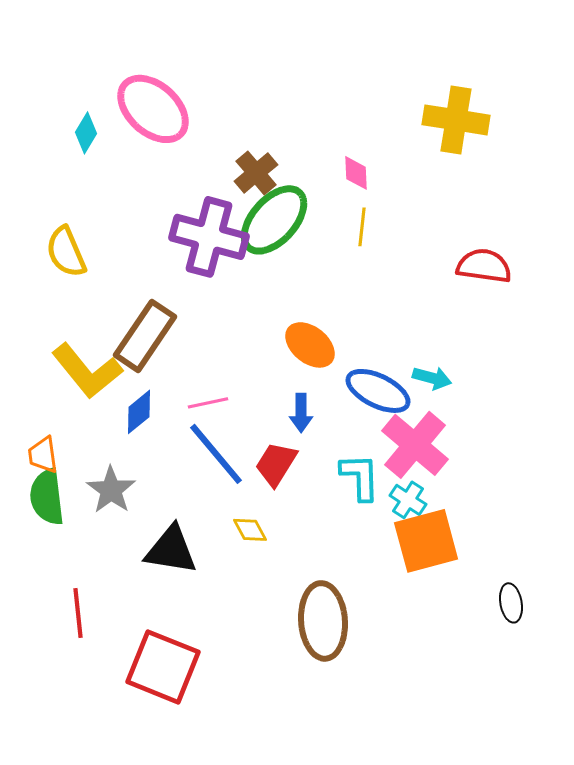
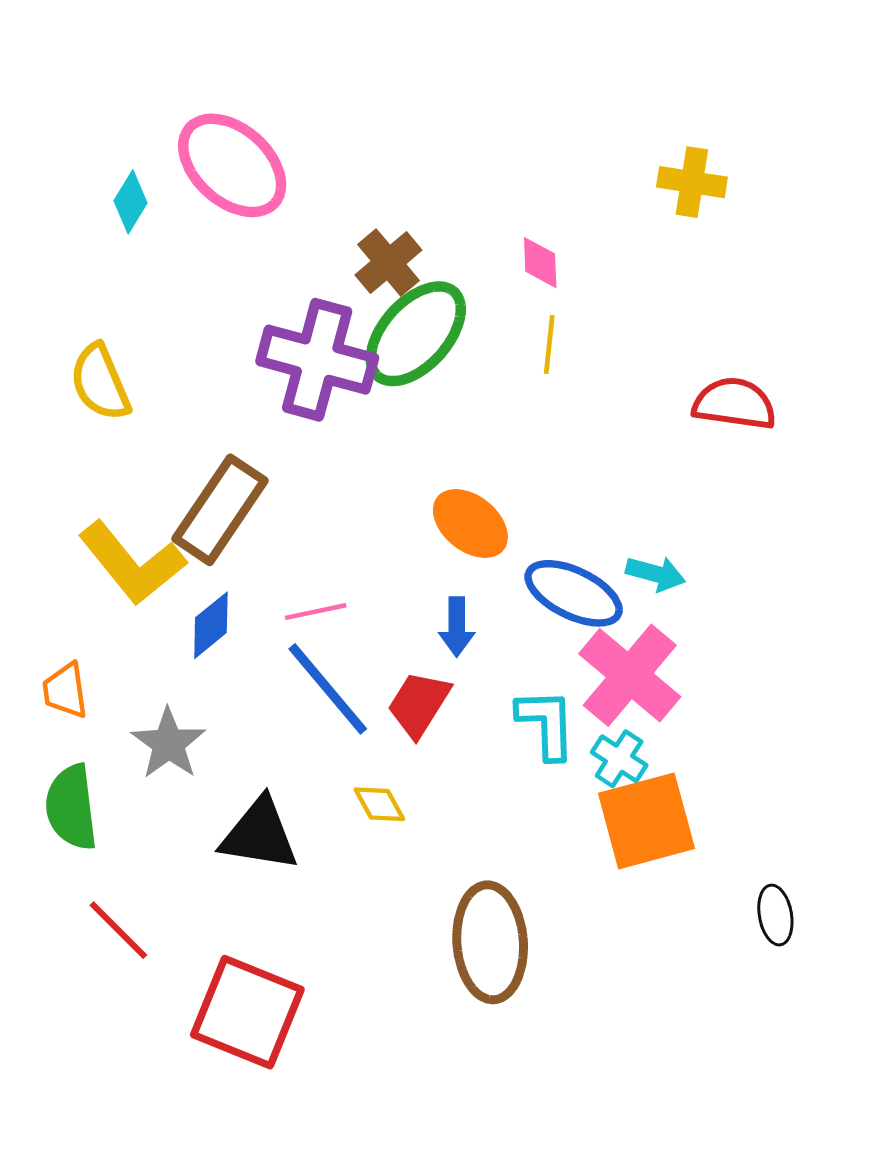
yellow cross: (456, 120) -> (692, 182), size x0.7
green semicircle: (47, 497) -> (71, 807), moved
red line: (78, 613) -> (118, 930), turned -39

